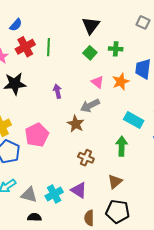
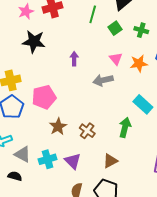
green line: (49, 47) -> (93, 14), moved
brown star: (76, 124) -> (58, 127), moved
black semicircle: (34, 217) -> (15, 176), moved

